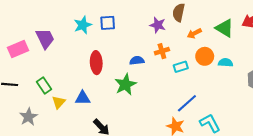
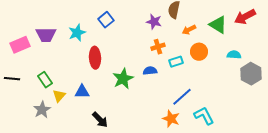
blue square: (108, 23) -> (106, 20), turned -35
cyan star: (83, 25) -> (77, 33), moved
purple trapezoid: (45, 39) -> (46, 35), turned 115
blue semicircle: (137, 60) -> (150, 71), moved
cyan semicircle: (226, 63) -> (234, 55), moved
gray star: (28, 117) -> (42, 110), moved

